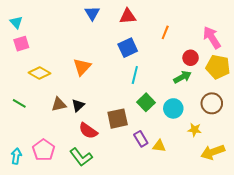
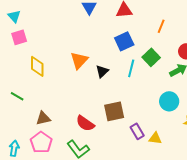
yellow diamond: (40, 73) -> (37, 66), turned 60
green square: (146, 102) -> (151, 57), moved
brown triangle: (59, 104) -> (43, 118), moved
black triangle: (78, 105) -> (102, 71), moved

